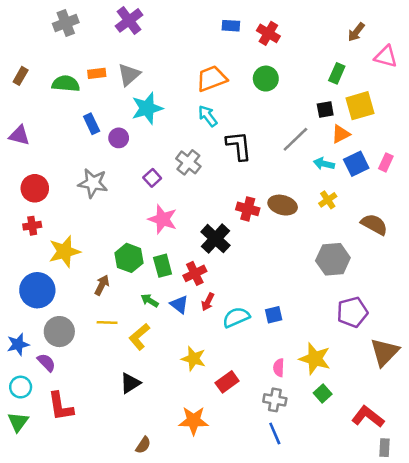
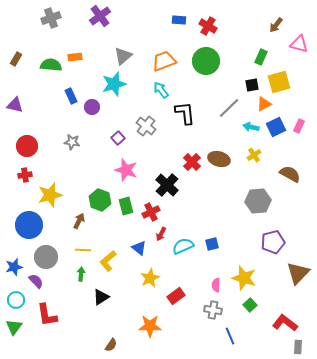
gray triangle: (129, 75) -> (123, 56), moved
green circle: (266, 79) -> (206, 61), size x1.4
gray star: (93, 183) -> (72, 142), size x0.7
red cross: (248, 209) -> (192, 162), turned 30
green arrow: (150, 301) -> (81, 274), moved, turned 64
blue triangle: (179, 304) -> (139, 248), moved
yellow star: (194, 359) -> (150, 278), turned 30
blue line: (275, 433) -> (230, 336), moved

